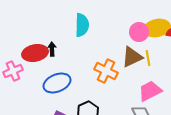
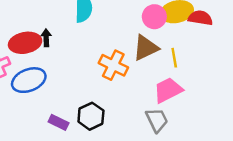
yellow line: (148, 58) -> (174, 58), moved
blue ellipse: (57, 83) -> (29, 80), moved

